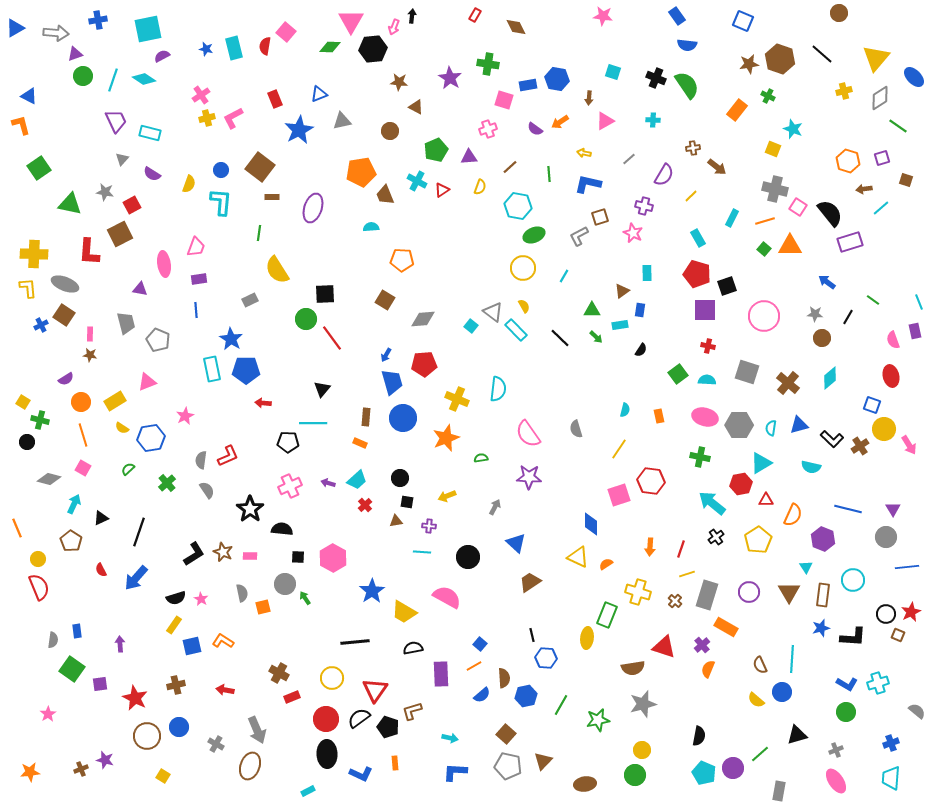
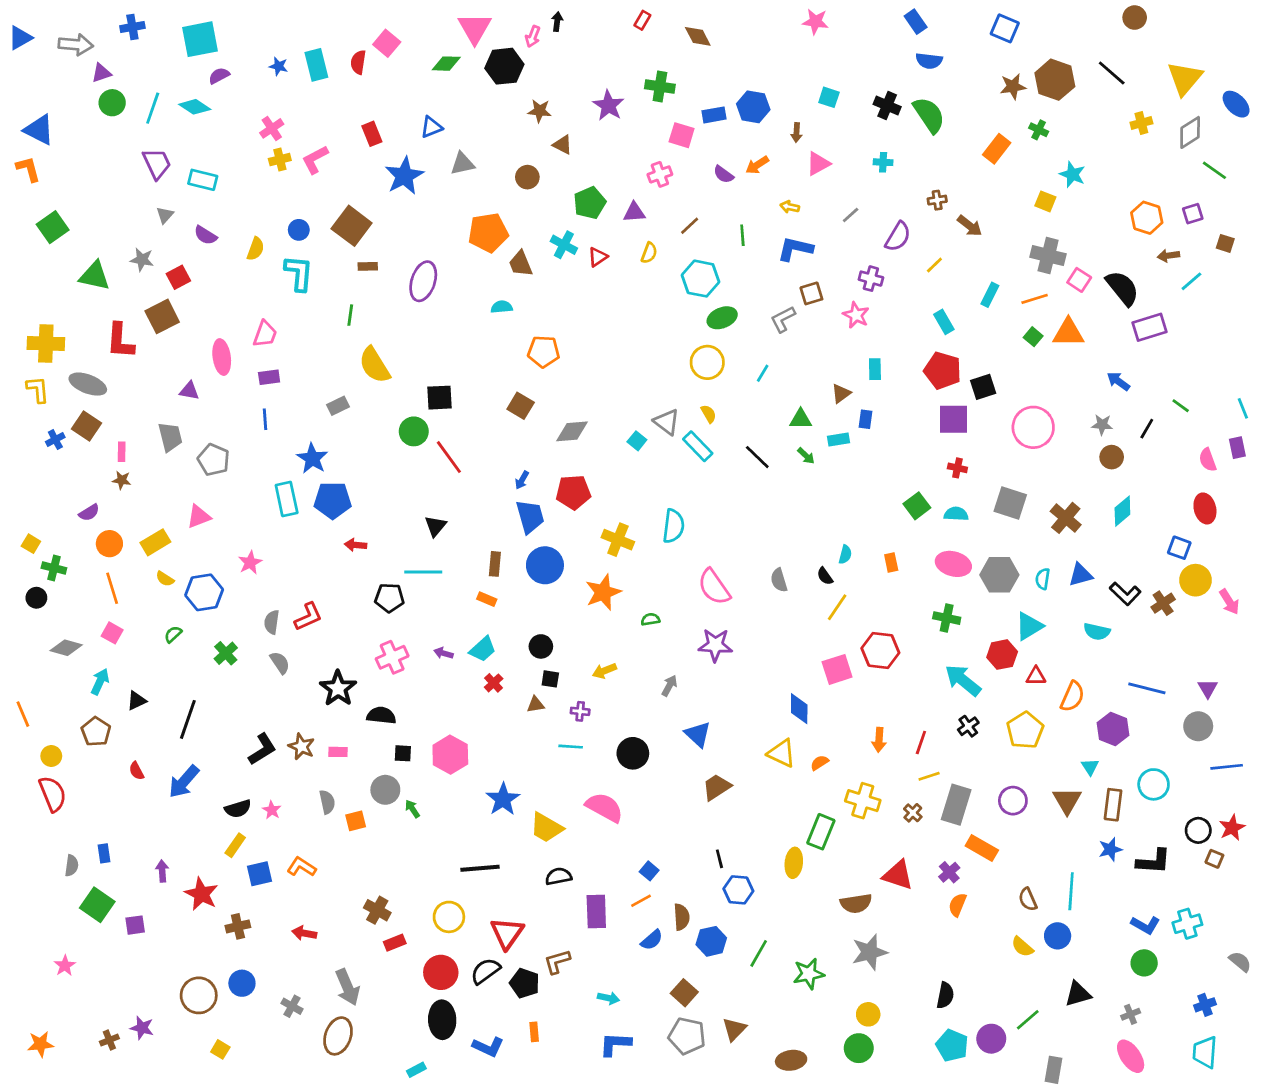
blue triangle: (29, 96) -> (39, 130), size x1.4
black semicircle: (641, 350) -> (825, 576), moved, turned 112
red star: (135, 698) -> (201, 894), moved

